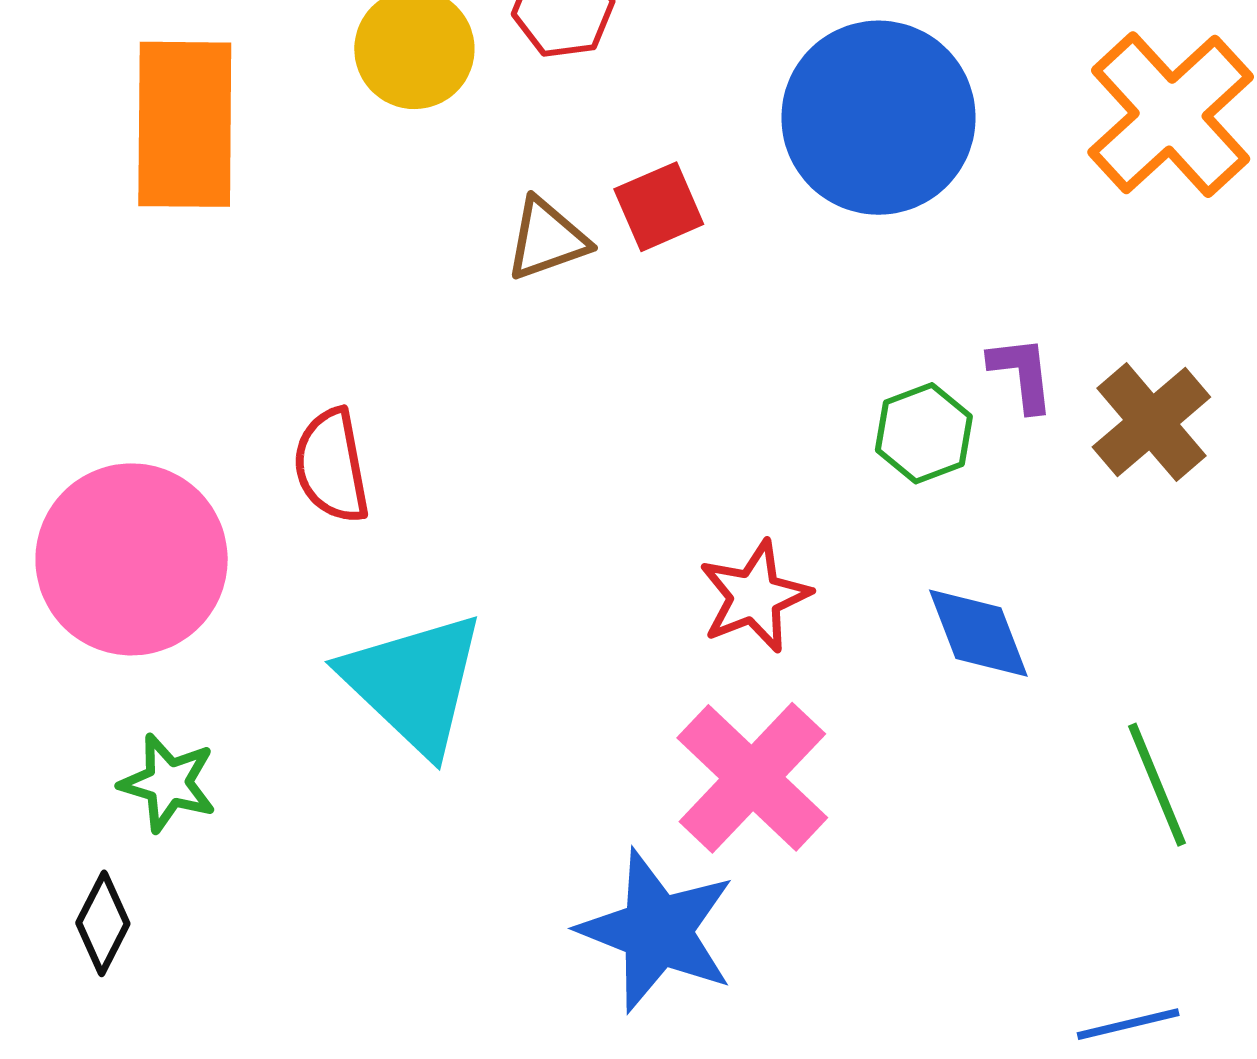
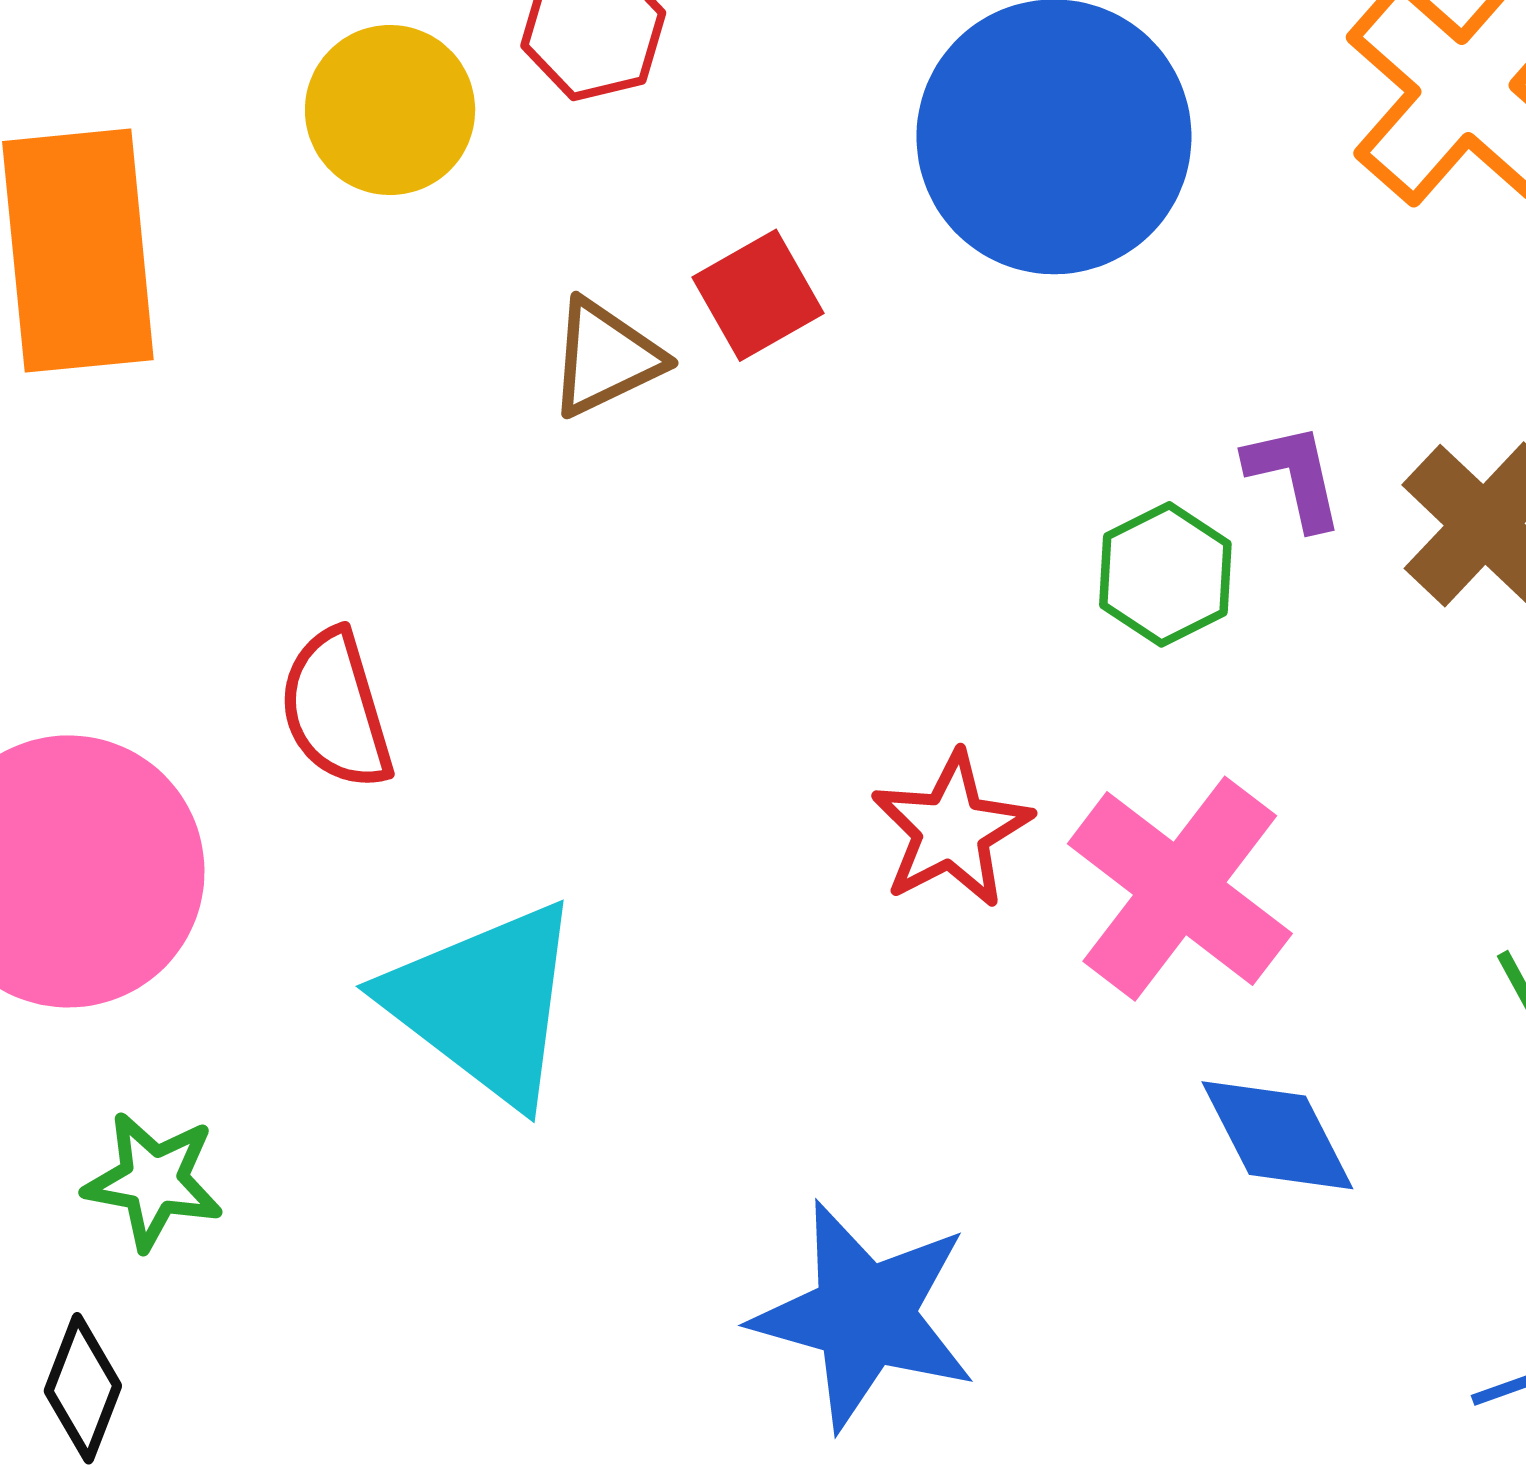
blue diamond: (978, 633) -> (1277, 1135), moved
pink cross: (752, 778) -> (1180, 889), moved

